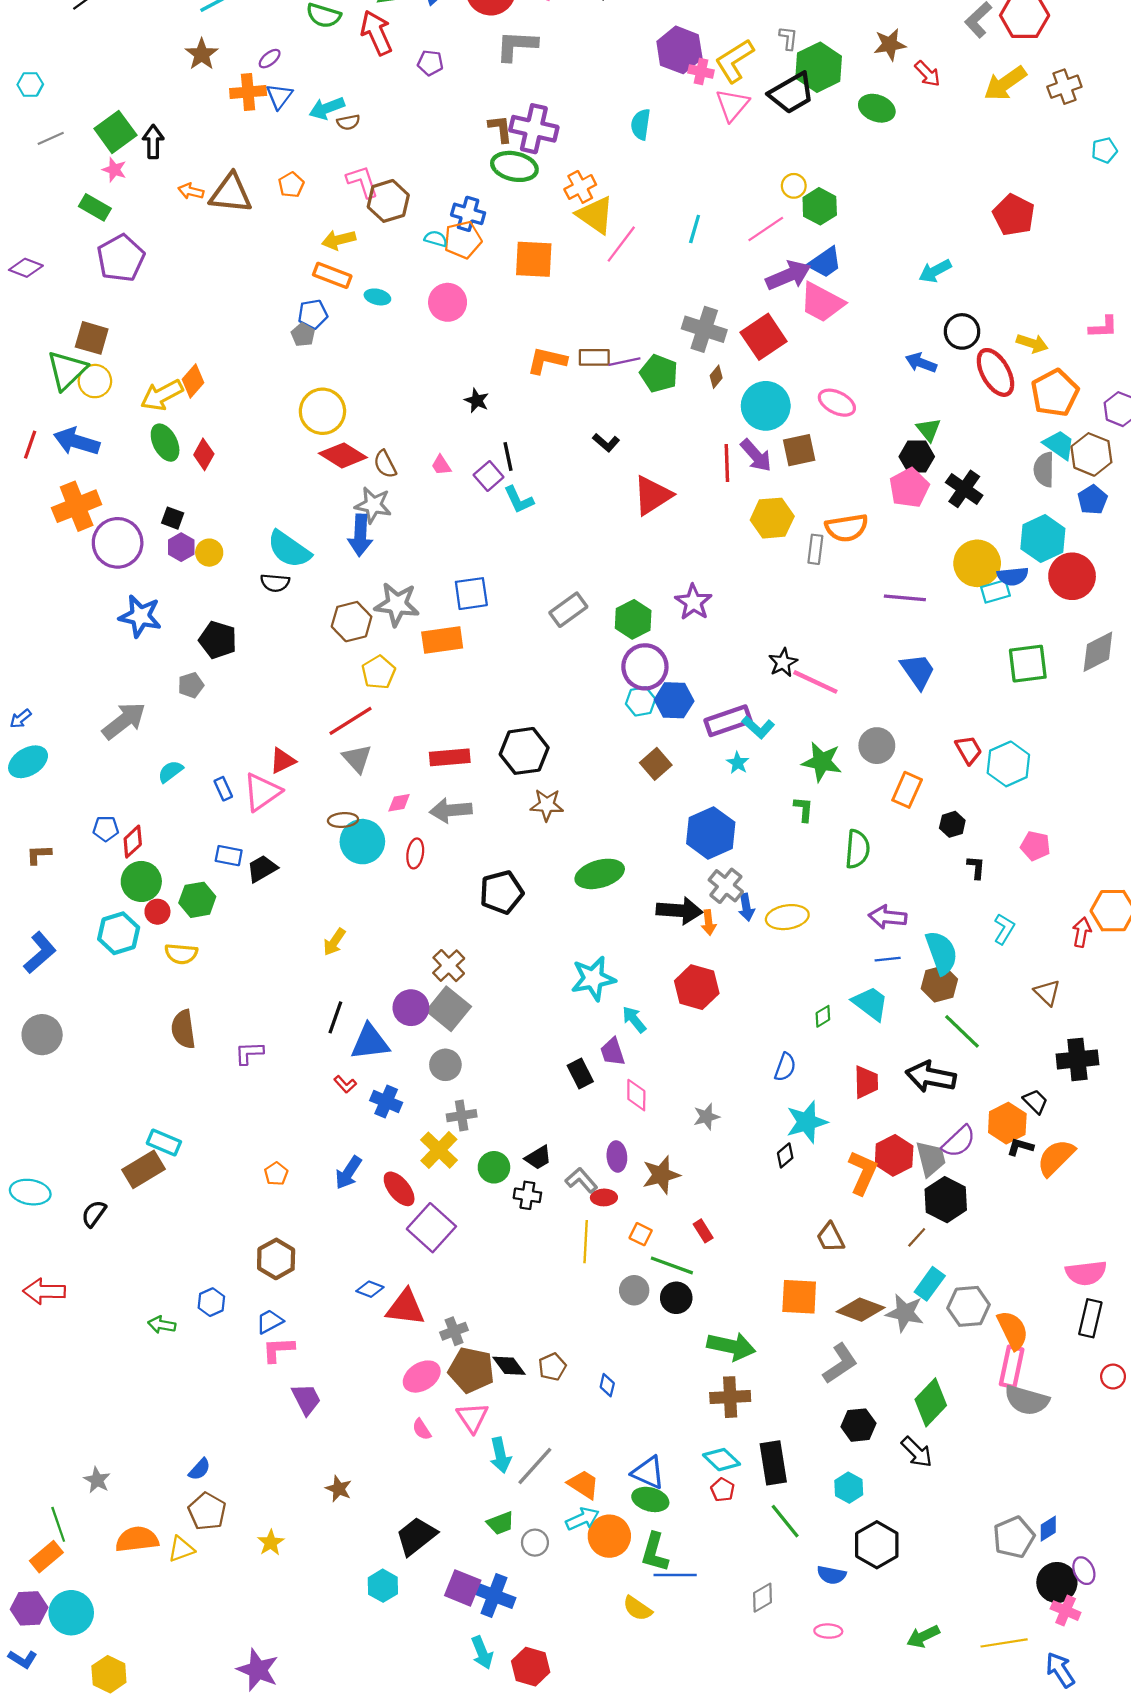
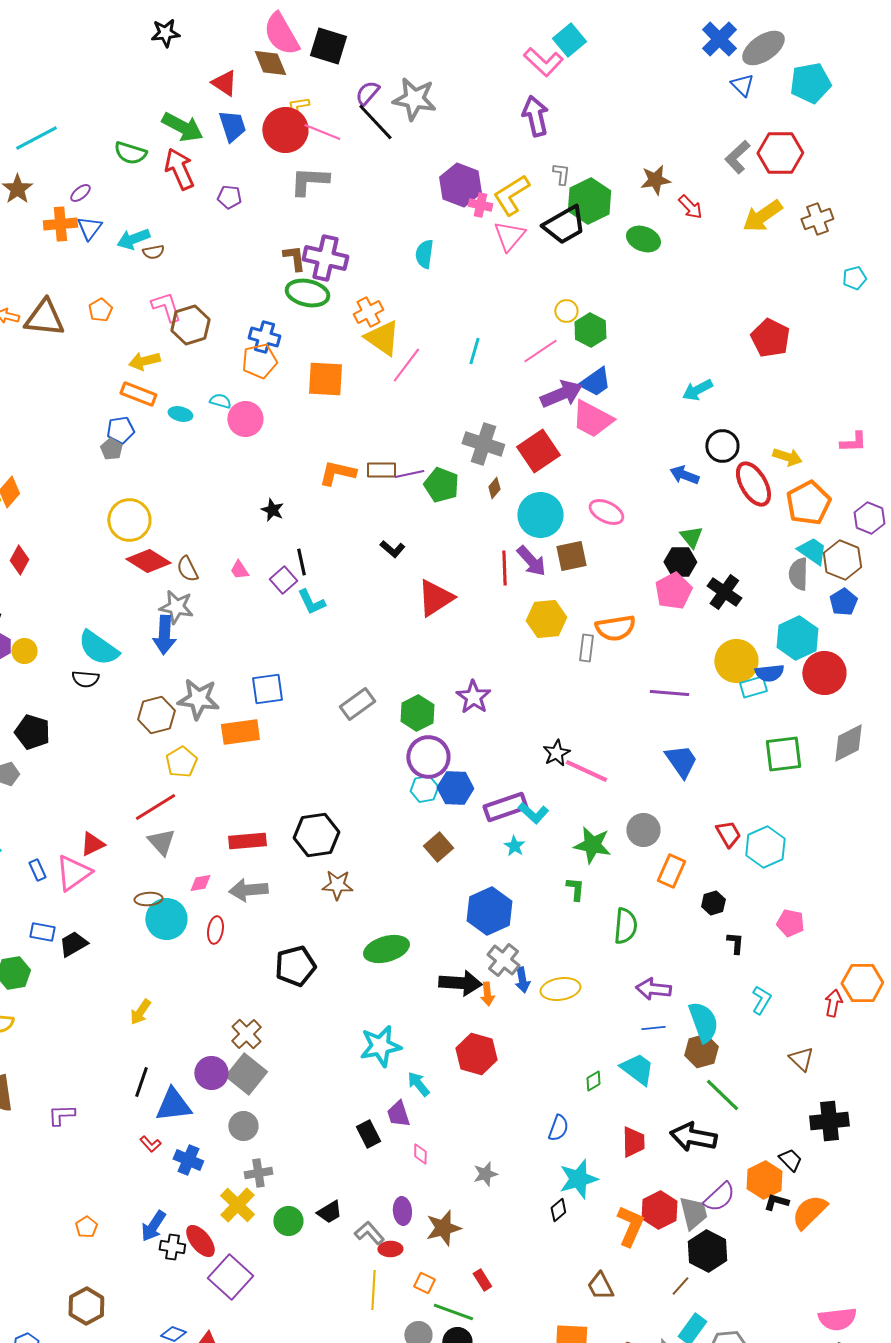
cyan semicircle: (436, 239) -> (220, 401), moved
pink diamond: (636, 1095) -> (420, 1154), size x0.7
black cross: (527, 1195) -> (172, 1247), moved

